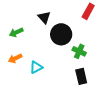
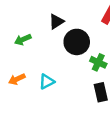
black triangle: (44, 17) -> (56, 22), turned 40
orange arrow: (15, 58) -> (17, 79), moved

